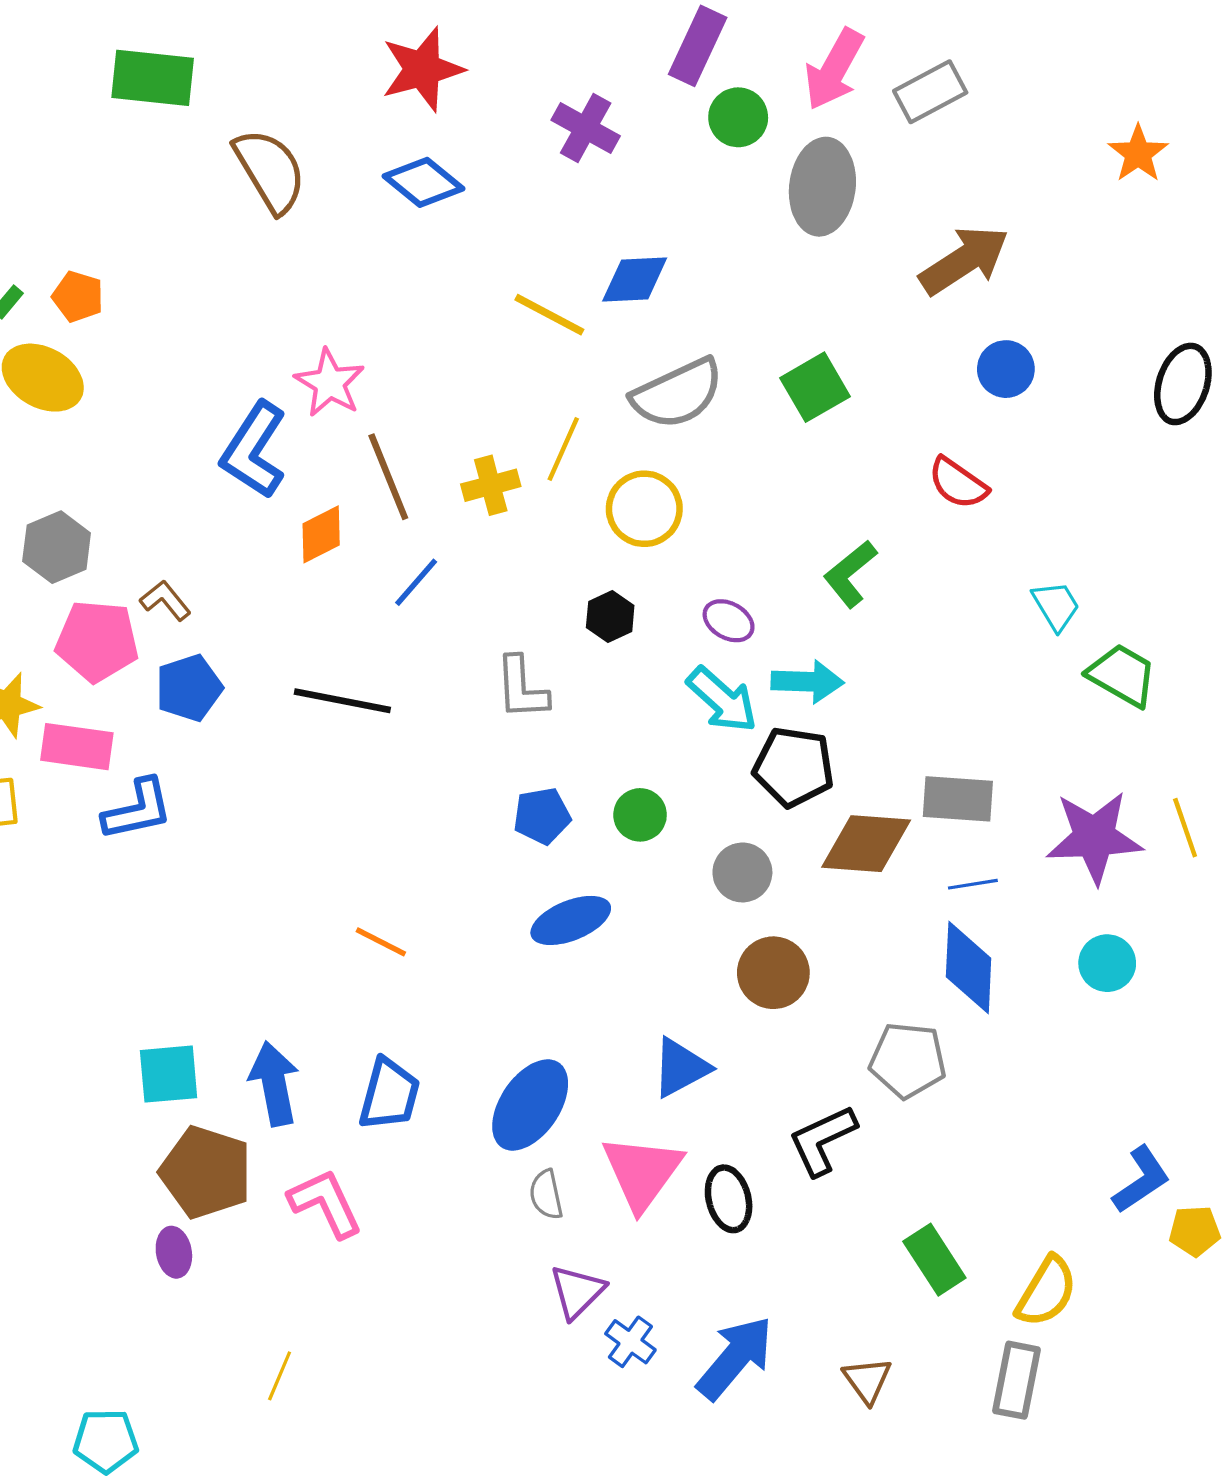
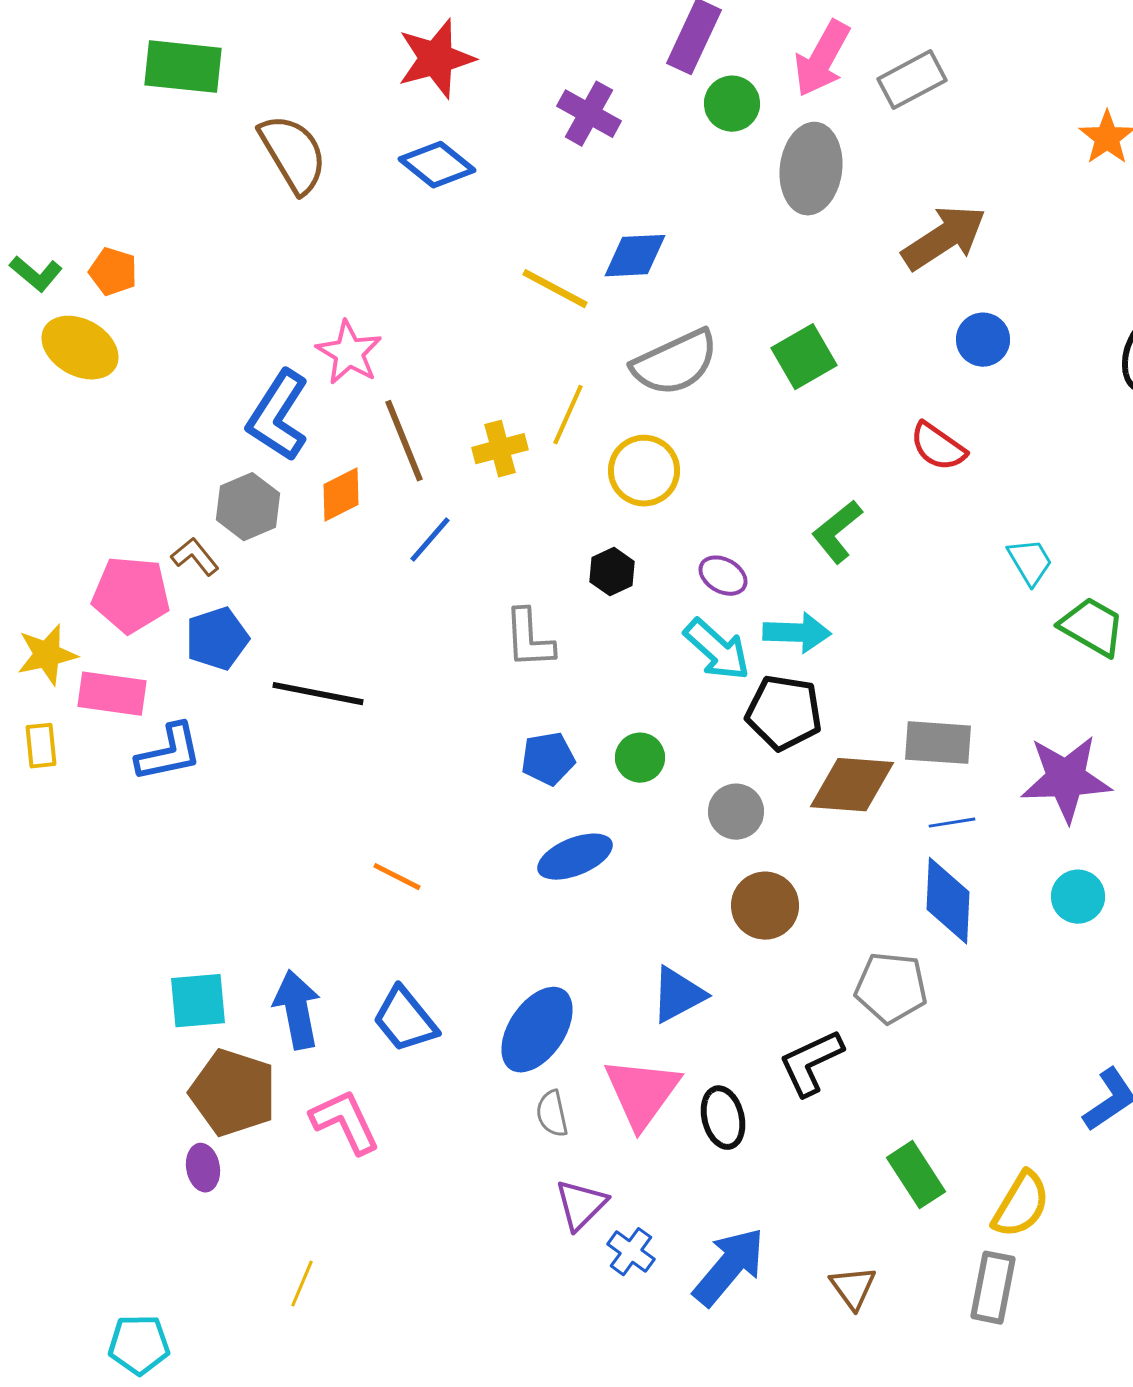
gray hexagon: (57, 547) -> (248, 507), moved
black line: (342, 701) -> (318, 694), moved
blue trapezoid: (389, 1094) -> (405, 1020), turned 126

